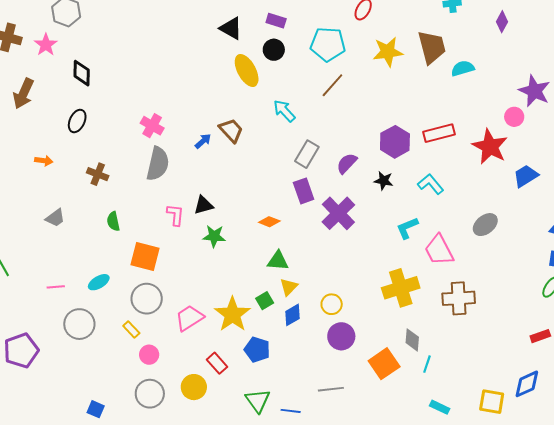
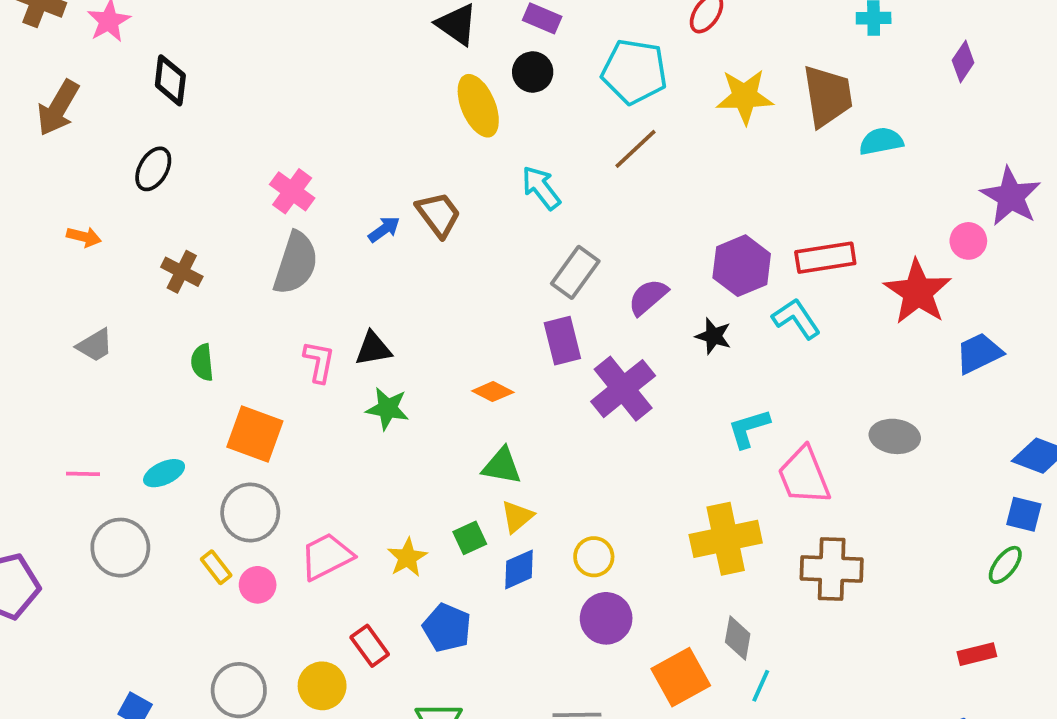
cyan L-shape: (431, 184) -> (796, 319), moved
gray ellipse: (485, 225) -> (895, 436), turned 40
yellow star: (232, 314) -> (407, 558), size x0.6
pink circle: (149, 355) -> (258, 585), moved

